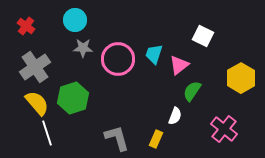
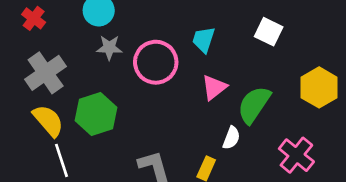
cyan trapezoid: (154, 54) -> (204, 40), moved
pink triangle: (179, 65) -> (214, 87), moved
green semicircle: (192, 91) -> (254, 105), size x1.4

